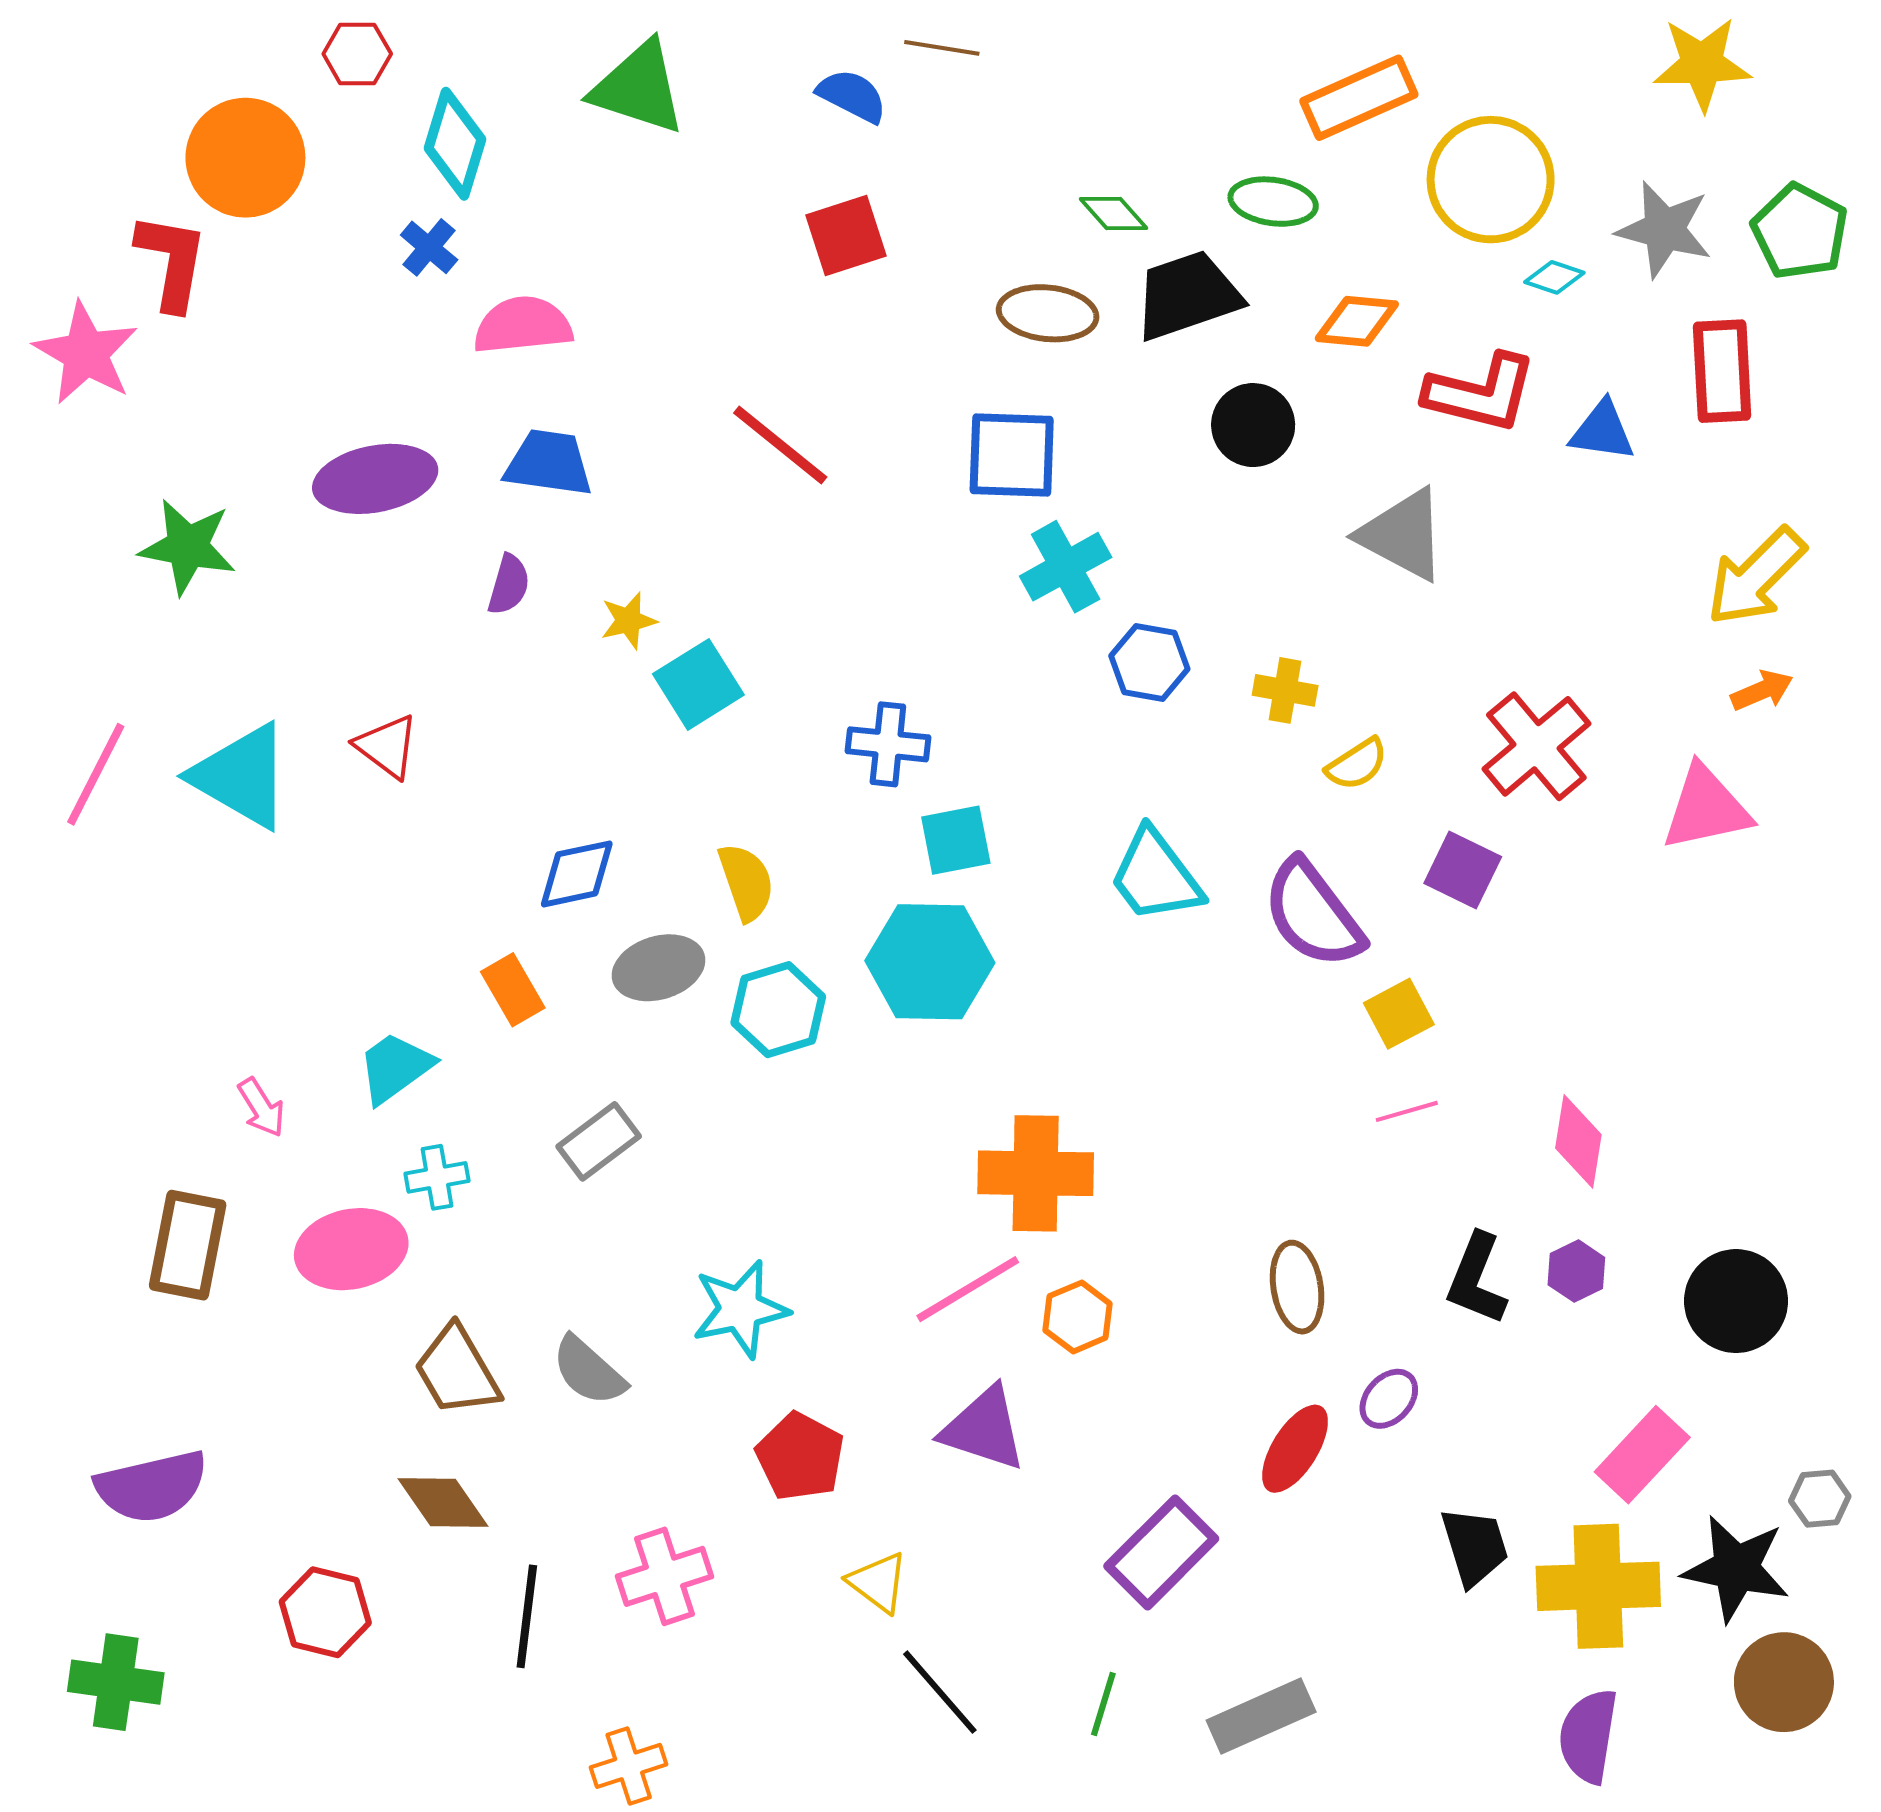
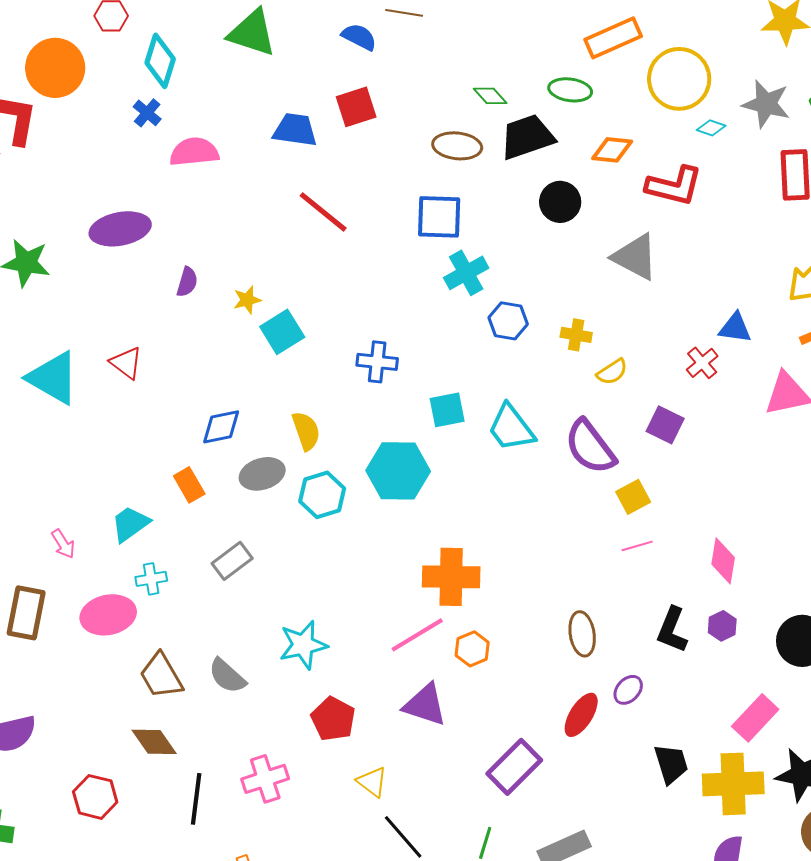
blue triangle: (1602, 431) -> (735, 328), moved
blue trapezoid: (549, 463) -> (295, 130), moved
red cross: (1536, 746) -> (702, 363), size x0.6
cyan square: (956, 840) -> (447, 410), moved

